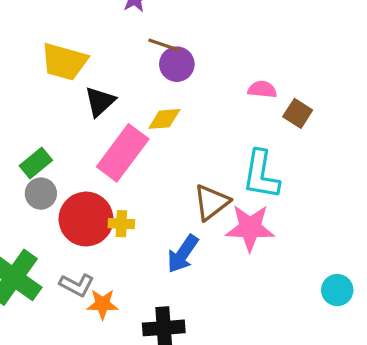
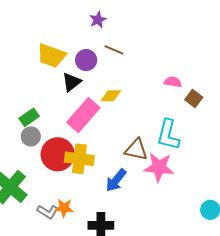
purple circle: (177, 64) -> (86, 60), moved
brown triangle: (211, 202) -> (136, 150), turned 45
yellow cross: (121, 224) -> (79, 159), size x1.8
gray L-shape: (77, 285) -> (48, 212), moved

